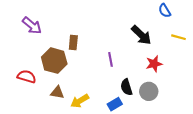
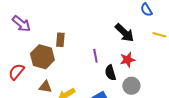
red star: (154, 64) -> (127, 60), moved
red semicircle: (27, 76) -> (16, 72), turned -66
black semicircle: (126, 87) -> (110, 73), moved

